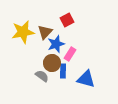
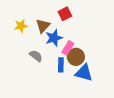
yellow star: (23, 32) -> (21, 26), size x0.6
brown circle: (52, 63) -> (76, 57), moved
gray semicircle: (42, 76) -> (36, 56), moved

